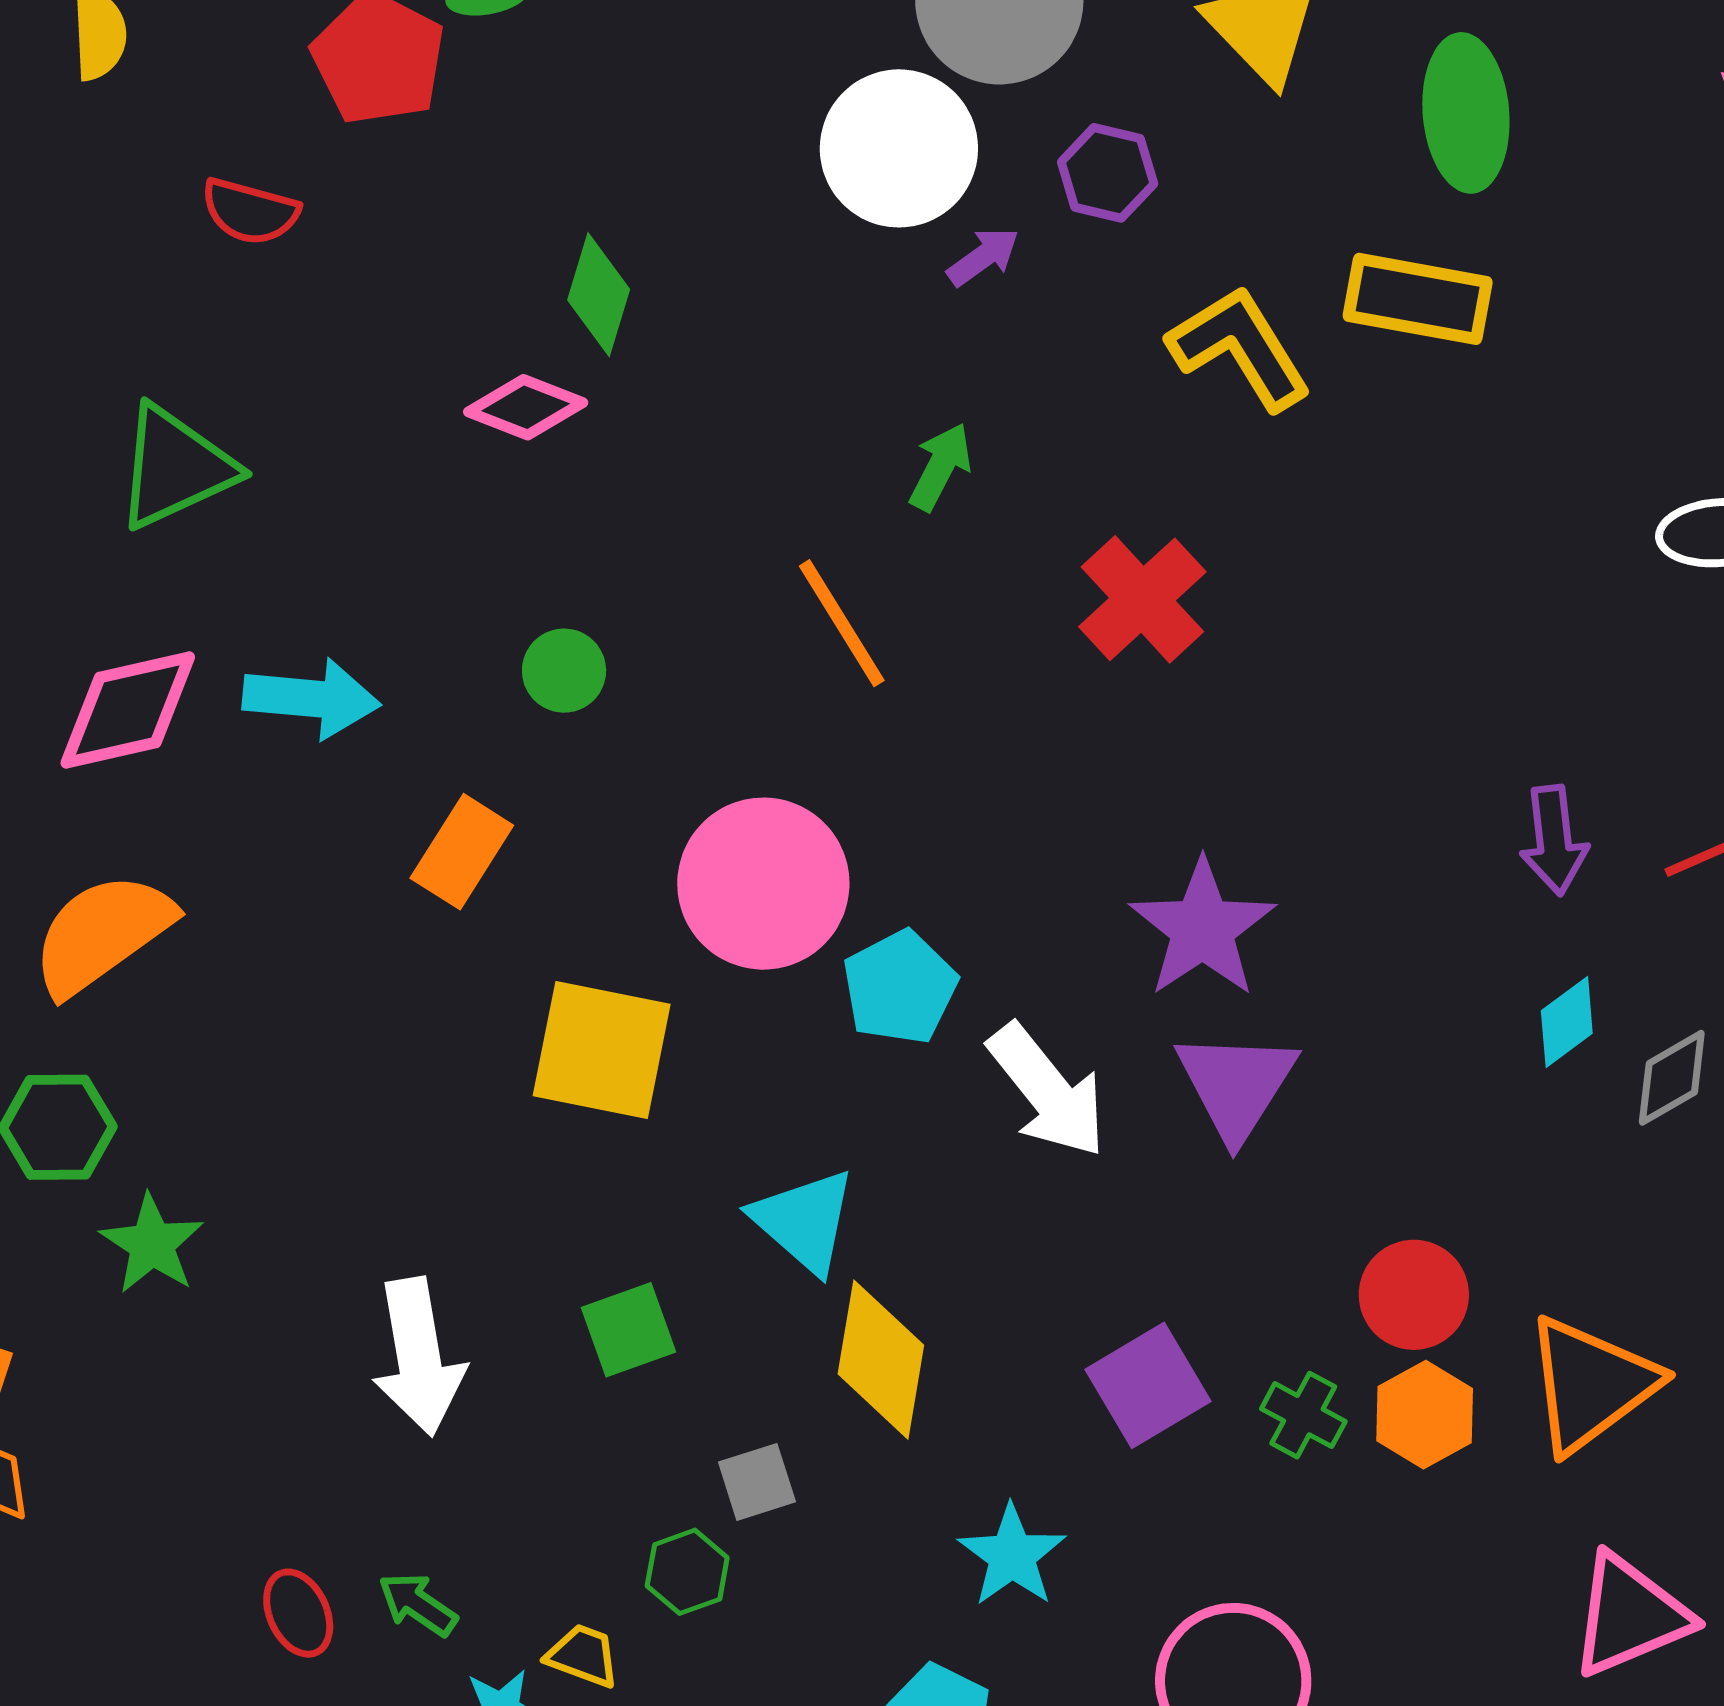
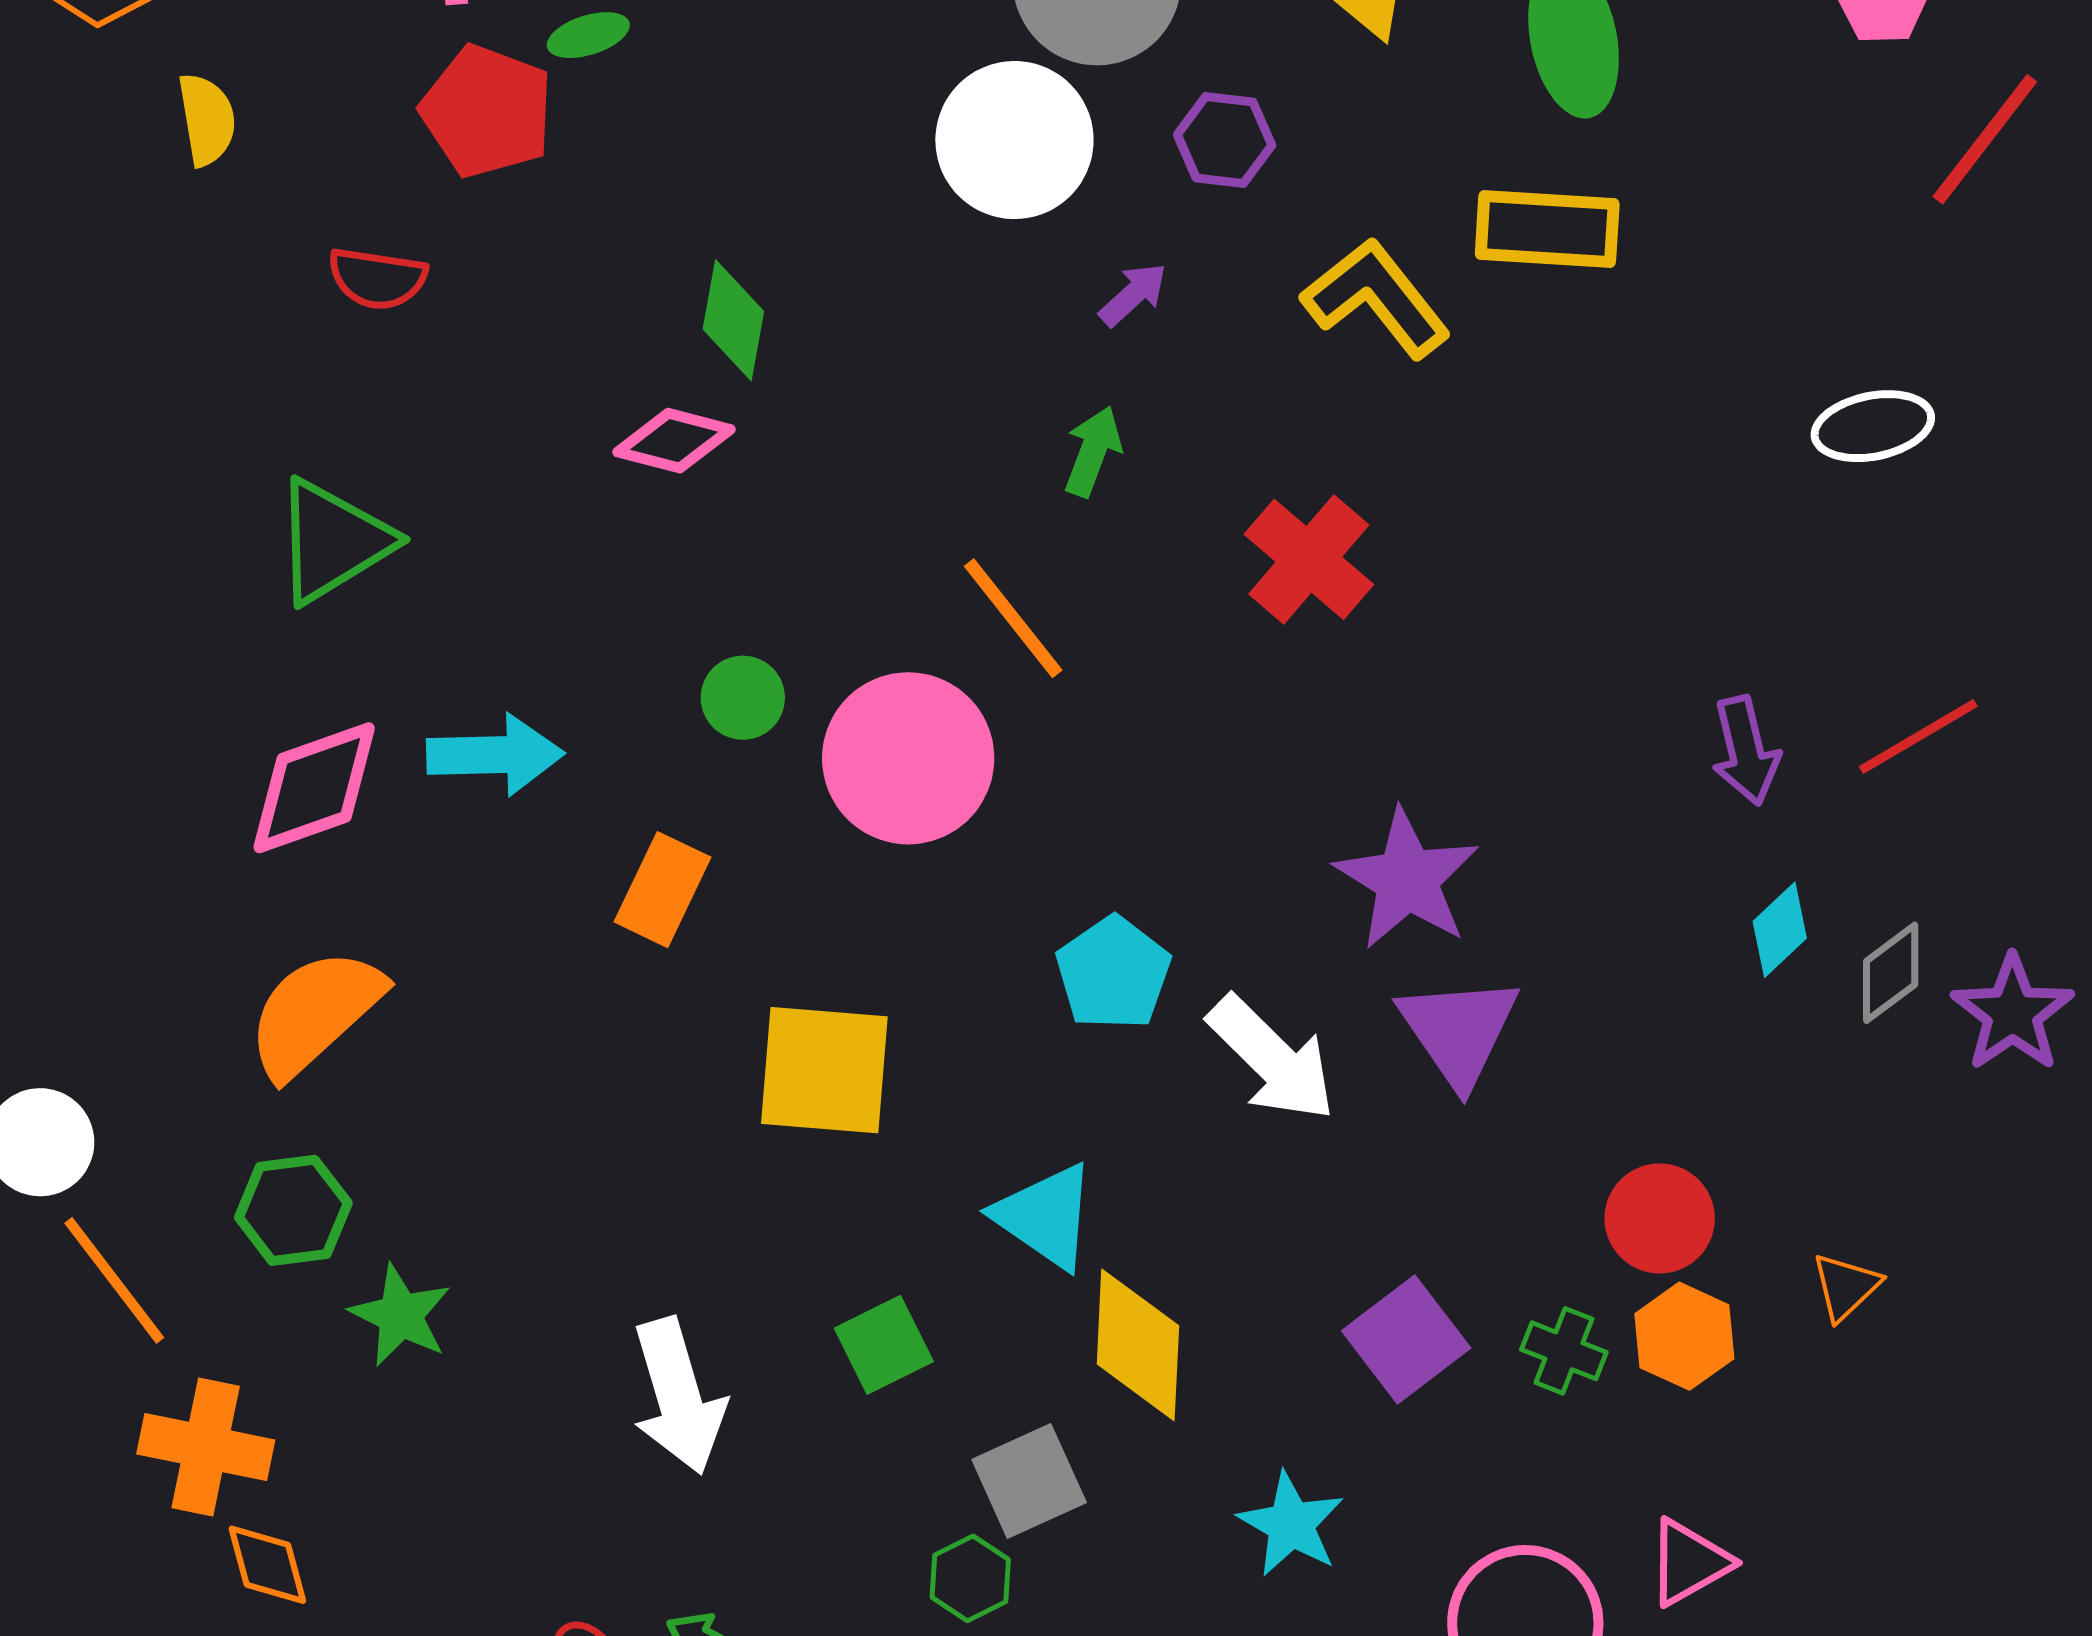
purple arrow: (983, 257) -> (1133, 294), moved
pink circle: (763, 884) -> (908, 758), moved
orange triangle: (1591, 1384) -> (1846, 1287), size x0.5
gray square: (757, 1482) -> (1029, 1481), size x1.4
pink triangle: (1630, 1615) -> (1689, 1562), moved, size x0.7

